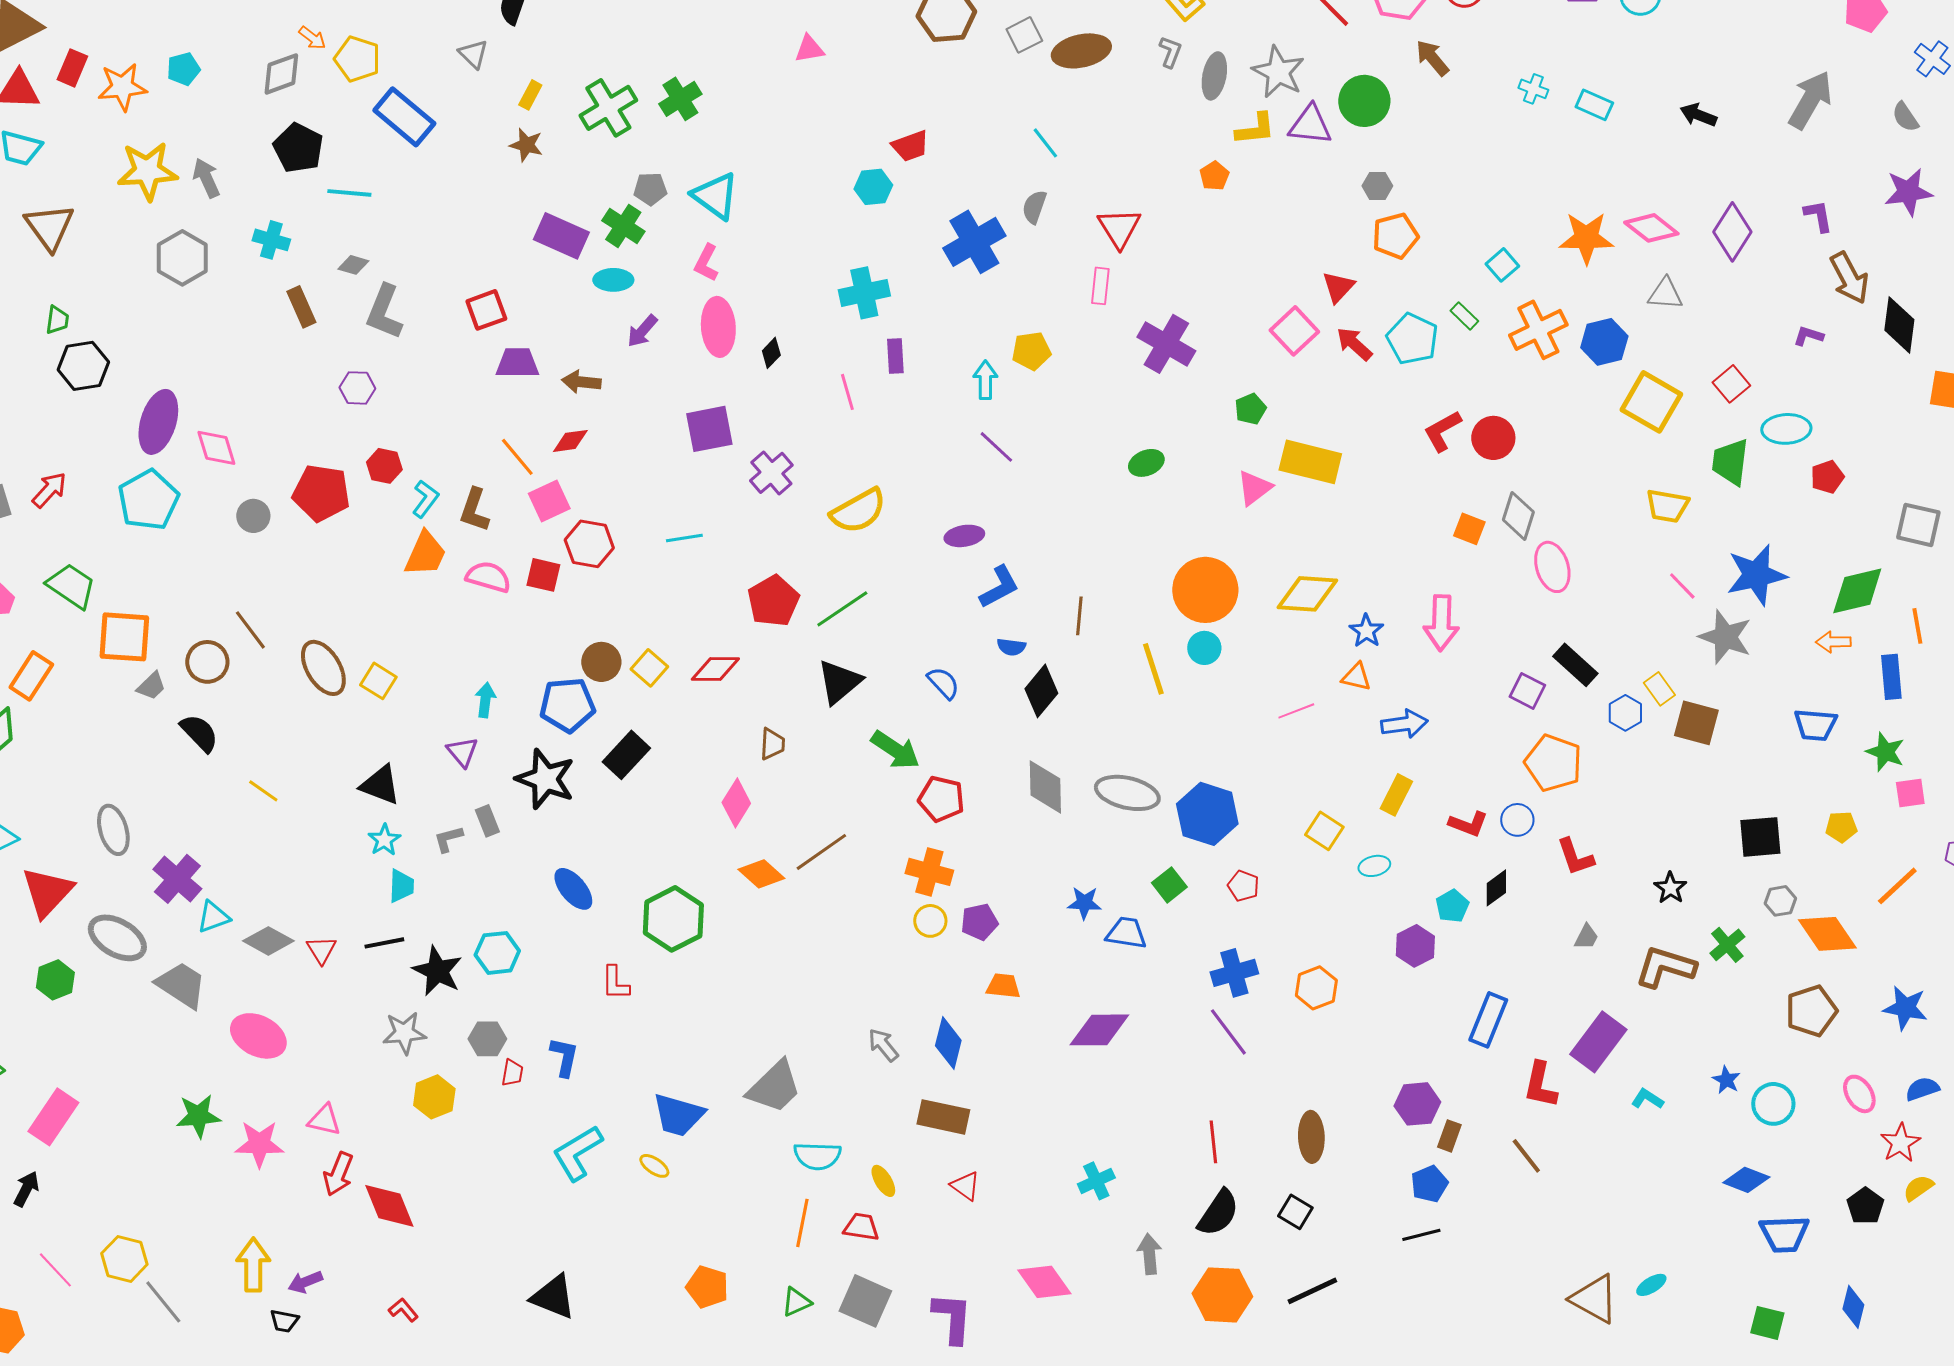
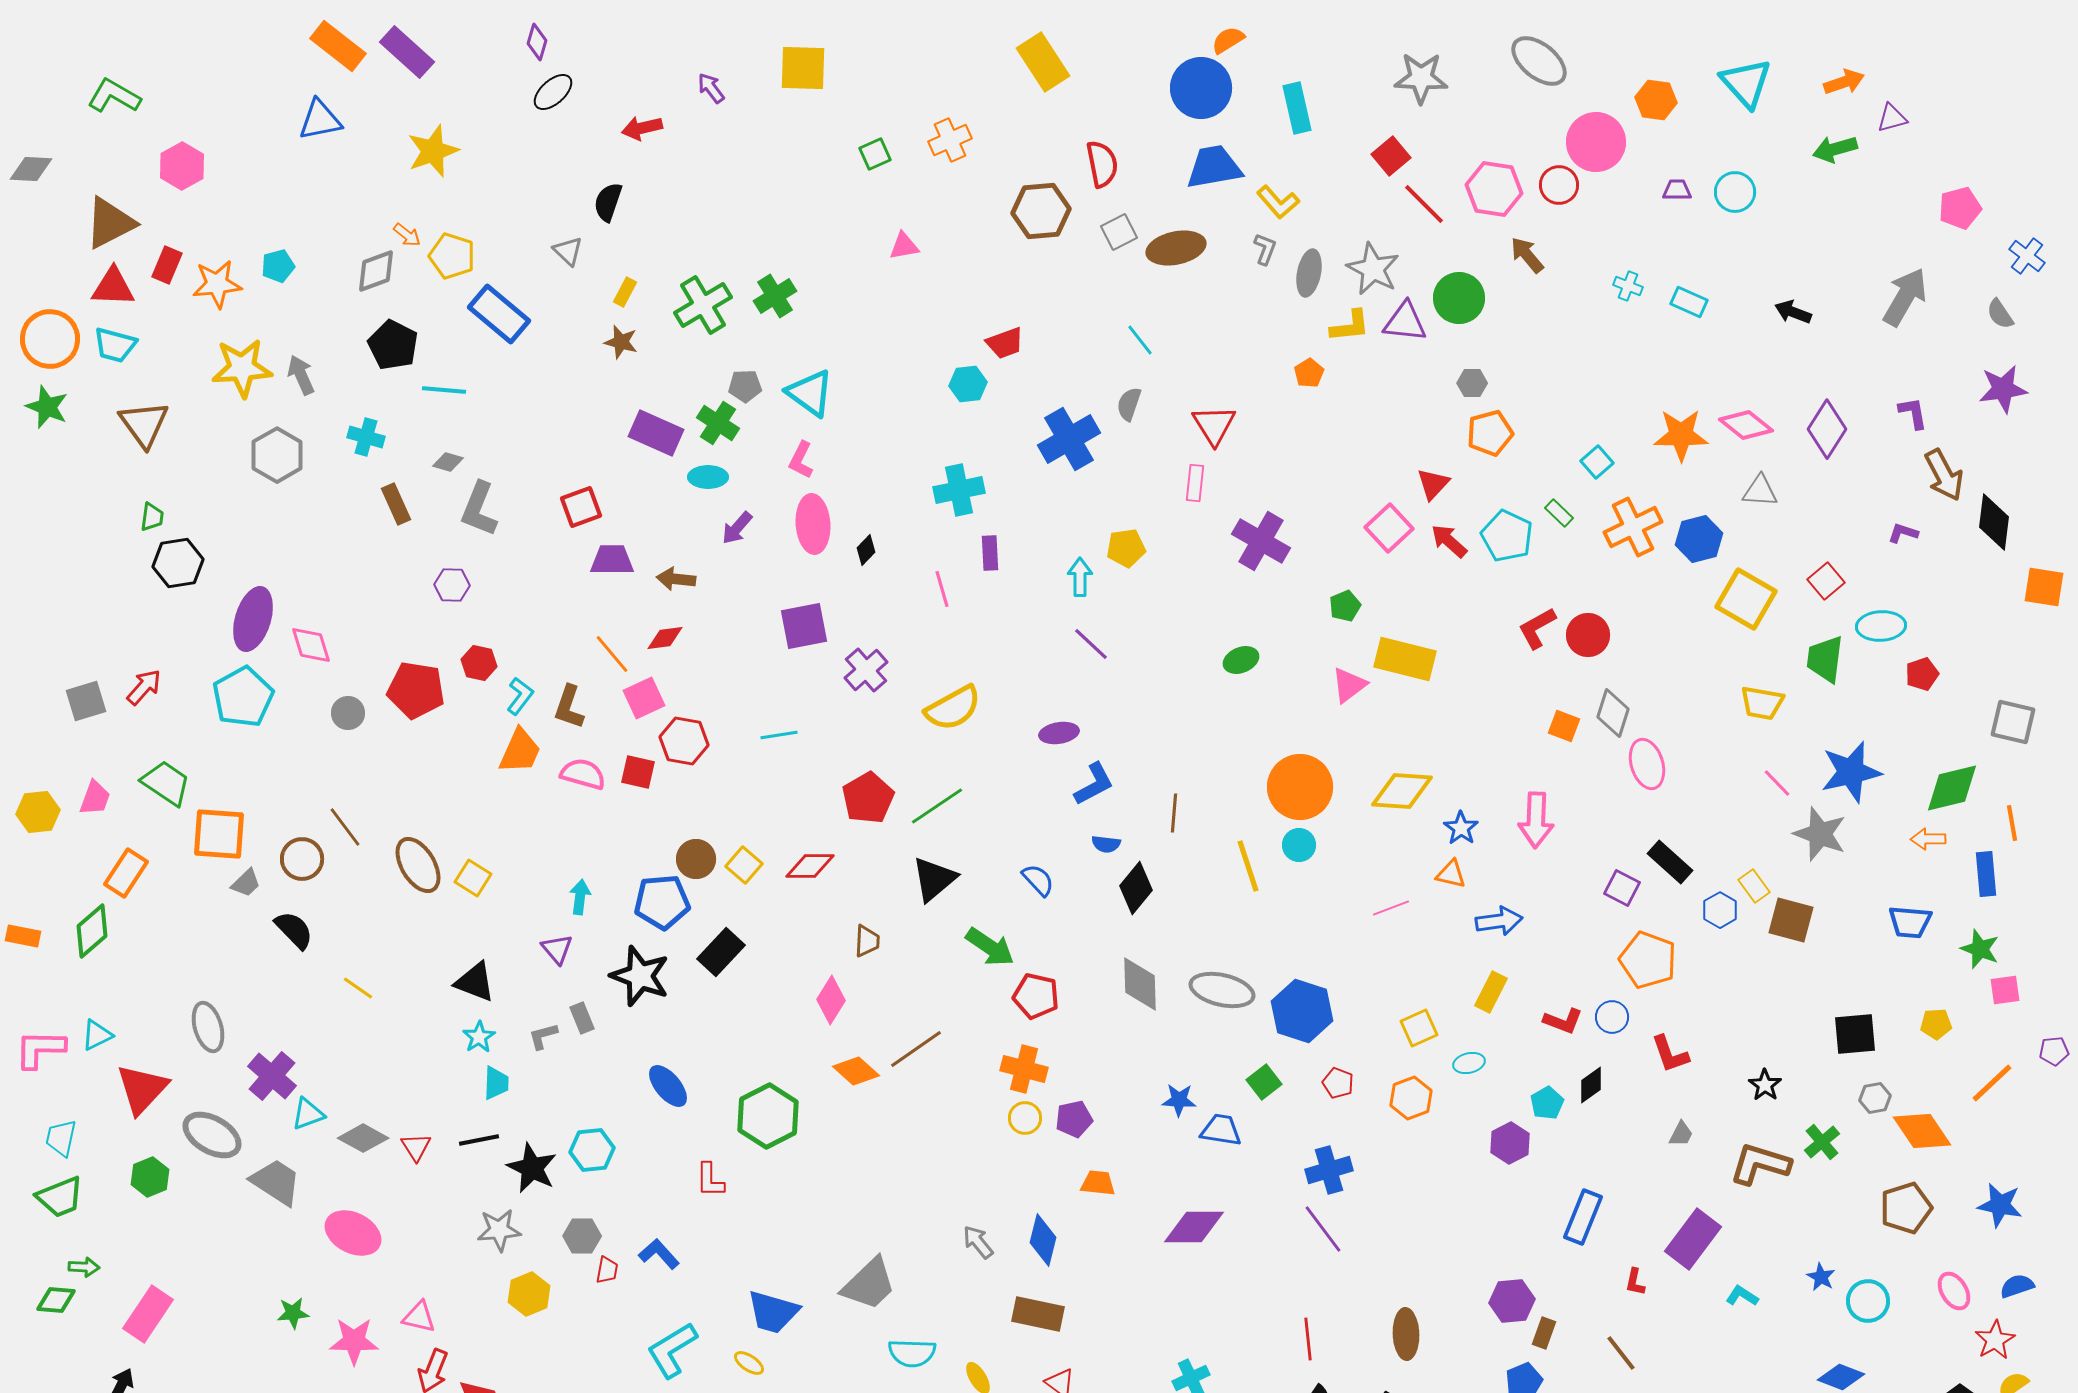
yellow square: (1324, 831) -> (1419, 1028), turned 33
orange hexagon: (1316, 988) -> (1411, 1098), moved
blue L-shape: (564, 1057) -> (659, 1254), turned -54
red L-shape: (1540, 1085) -> (1635, 1282), size x0.6
green star: (198, 1116) -> (293, 1313), size x0.7

